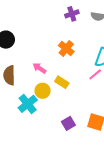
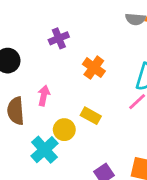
purple cross: (72, 14) -> (59, 38), moved
pink arrow: (39, 68) -> (44, 96), moved, turned 72

